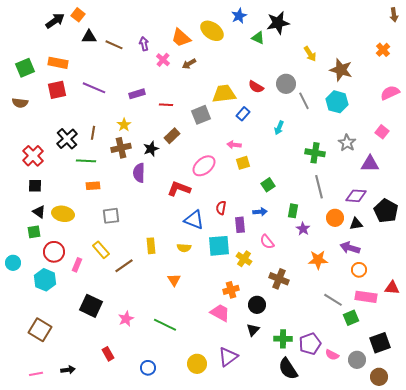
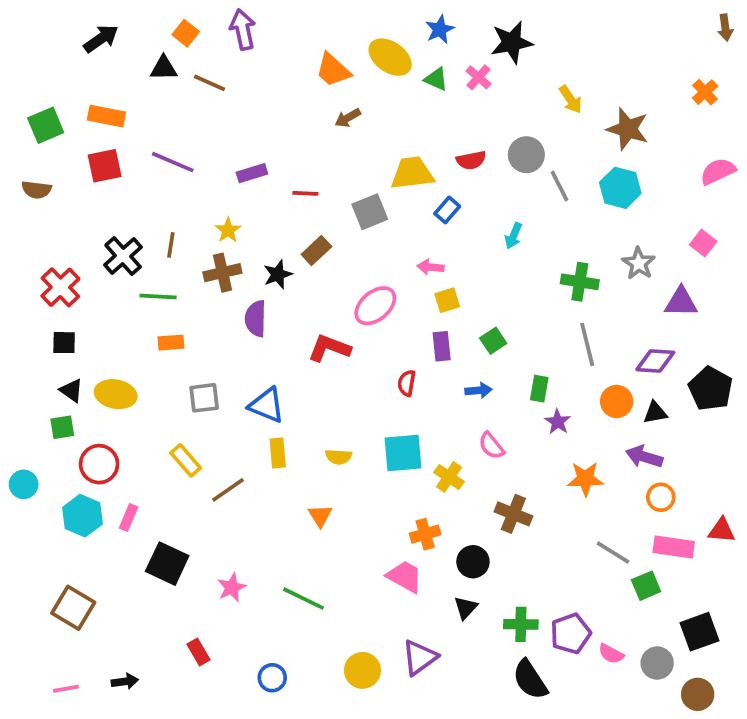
orange square: (78, 15) -> (186, 33), moved
green triangle: (258, 38) -> (436, 79), moved
purple arrow: (144, 44) -> (243, 29), moved, size x1.5
pink cross: (163, 60) -> (478, 77), moved
red semicircle: (256, 87) -> (471, 160), turned -42
blue triangle: (194, 220) -> (267, 405), moved
purple rectangle: (240, 225) -> (442, 346), moved
pink rectangle: (77, 265) -> (129, 518), moved

